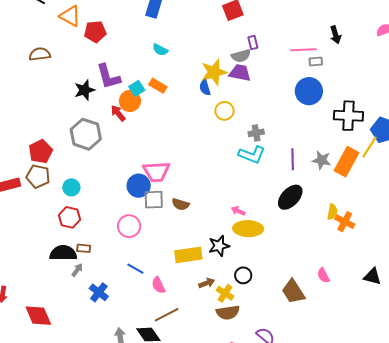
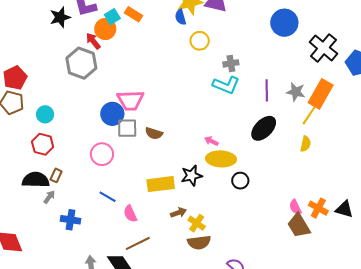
black cross: (348, 116) -> (323, 48), turned 36
gray hexagon: (86, 134) -> (81, 63), moved
yellow line: (369, 147) -> (310, 114), moved
orange cross: (345, 222) -> (318, 208), moved
brown rectangle: (84, 248) -> (56, 175), turned -72
black circle: (243, 275) -> (240, 181), moved
blue cross: (99, 292) -> (71, 220), turned -30
brown trapezoid: (293, 292) -> (299, 226), moved

